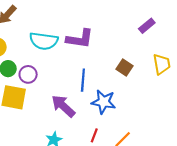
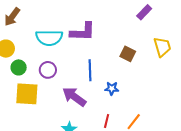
purple circle: (28, 74) -> (48, 70), moved
blue star: (104, 102) -> (112, 88), size x0.6

